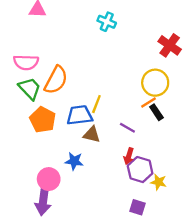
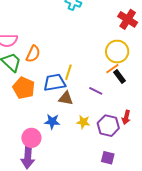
orange semicircle: (56, 80) -> (33, 54), size x0.7
red arrow: (129, 156) -> (126, 117), moved
yellow star: (158, 182) -> (83, 122), moved

